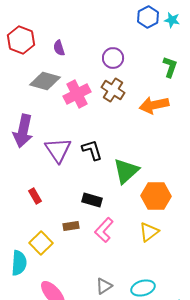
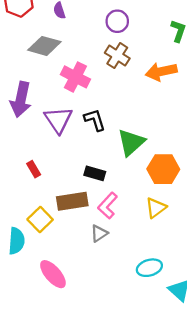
pink cross: (77, 94) -> (75, 77), moved, turned -36
brown rectangle: (71, 226) -> (72, 201), size x1.8
gray triangle: (104, 286) -> (99, 233), moved

